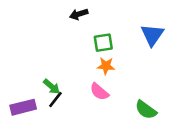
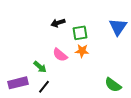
black arrow: (79, 14) -> (58, 23), moved
pink semicircle: (99, 92) -> (60, 55), moved
black line: (55, 99) -> (44, 87), moved

